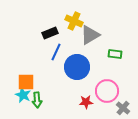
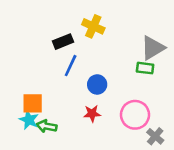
gray triangle: (90, 35) -> (153, 48), moved
blue circle: (77, 67) -> (97, 84), size x0.6
green arrow: (37, 100) -> (47, 126), turned 105
red star: (86, 102) -> (92, 114), moved

